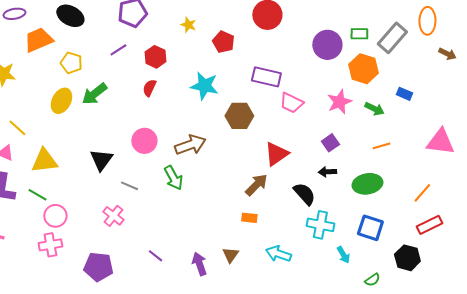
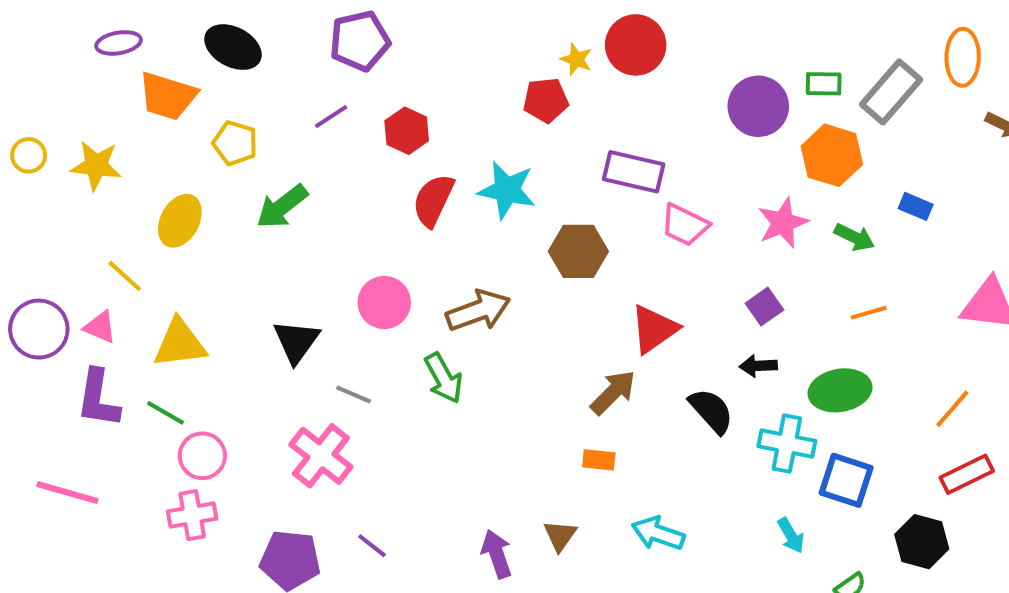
yellow star: (188, 25) -> (576, 59), moved
orange trapezoid: (38, 40) -> (168, 96), turned -140
red pentagon: (223, 42) -> (546, 100), turned -30
red semicircle: (149, 88) -> (433, 200), moved, size x1.5
yellow ellipse: (61, 101) -> (180, 221), moved
pink cross: (113, 216) -> (321, 456), size x1.4
cyan cross: (320, 225) -> (787, 444), moved
purple line: (155, 256) -> (372, 546), moved

